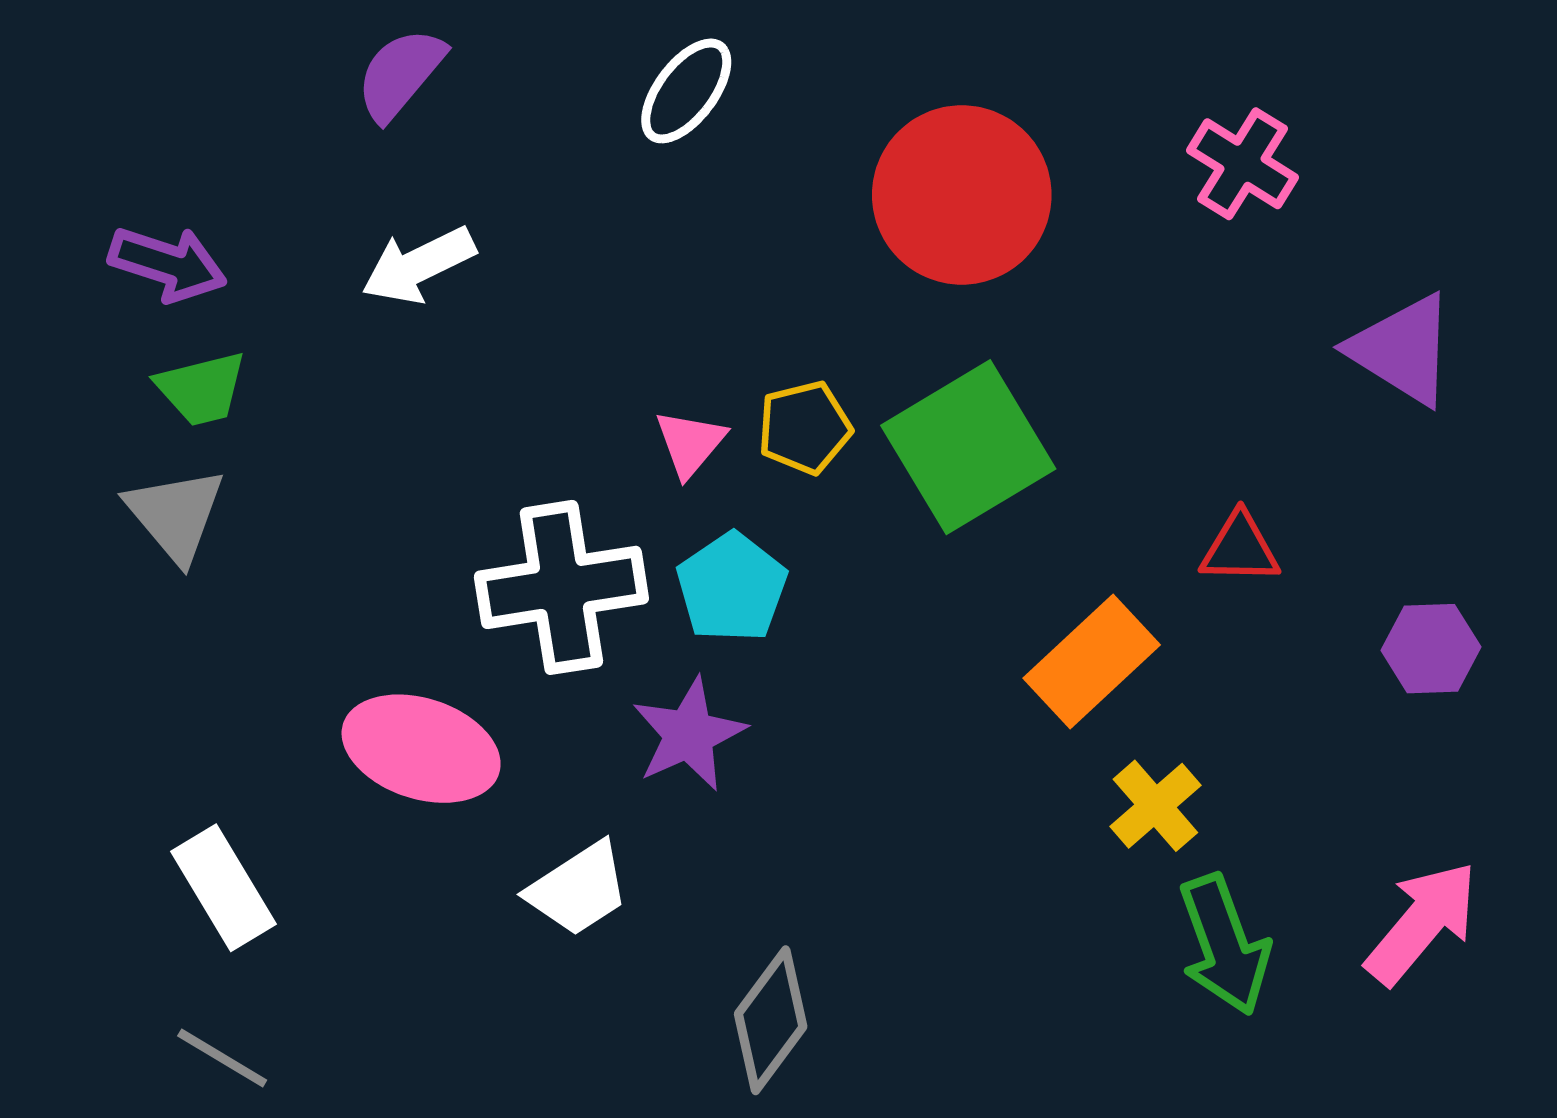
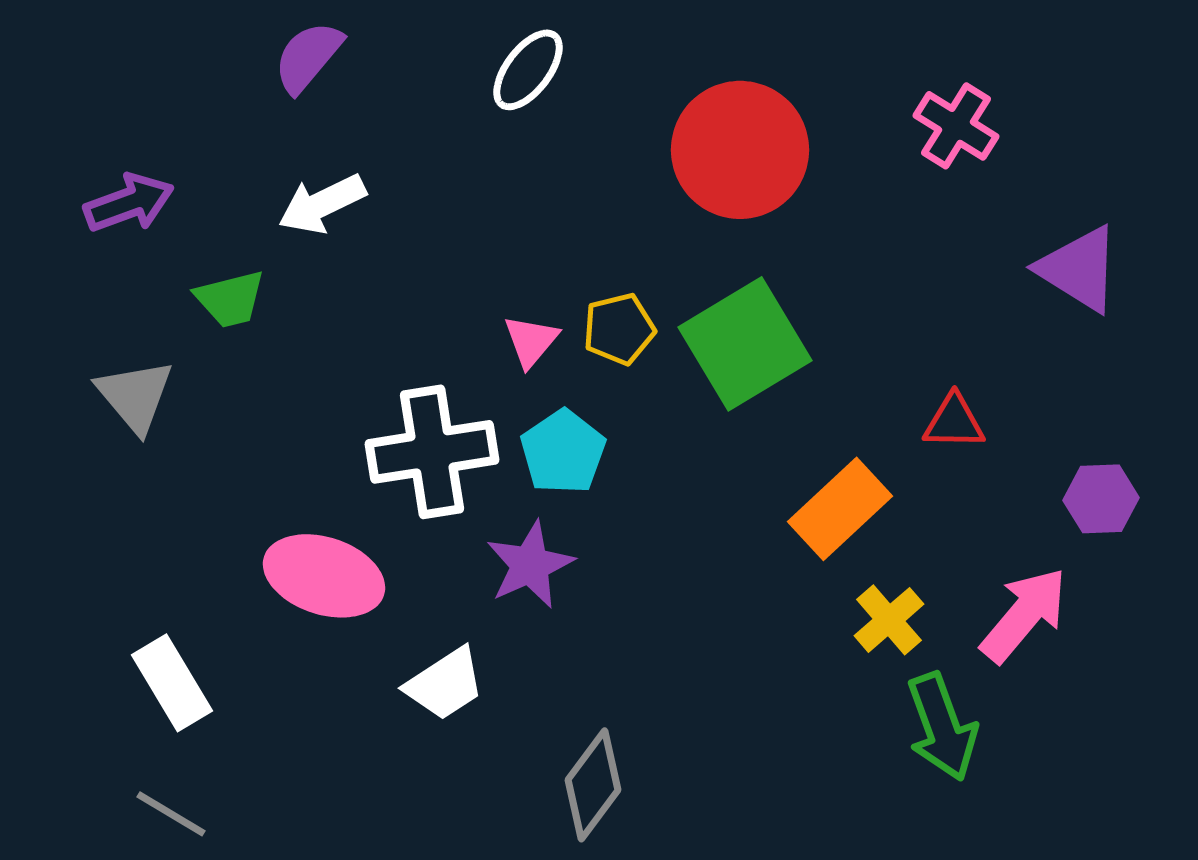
purple arrow: (168, 264) -> (129, 203), turned -38
green trapezoid: (201, 389) -> (230, 299), moved
pink arrow: (1422, 923) -> (1024, 615), moved

